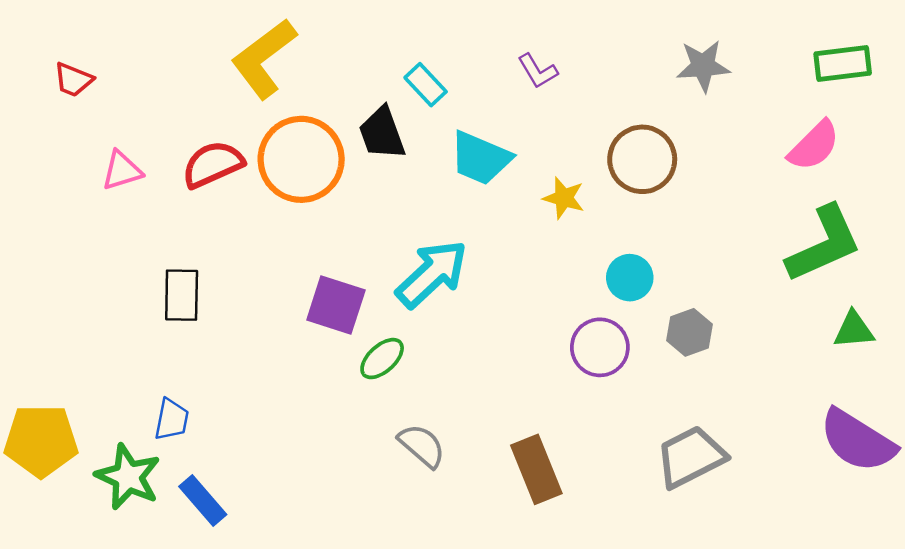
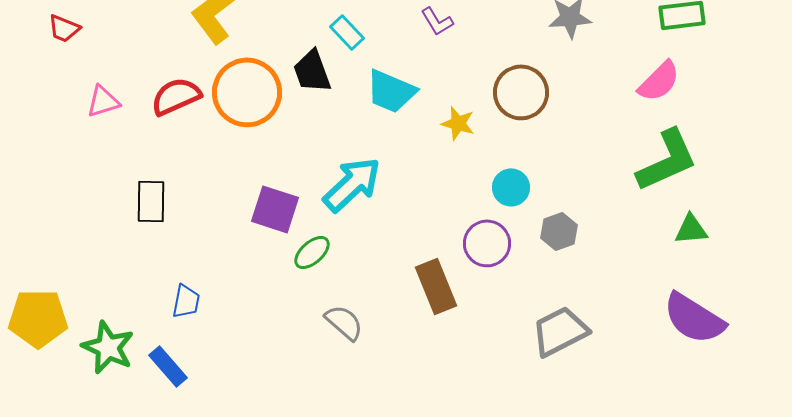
blue trapezoid: (172, 420) -> (186, 301), moved
brown rectangle: (536, 469) -> (436, 286), moved

